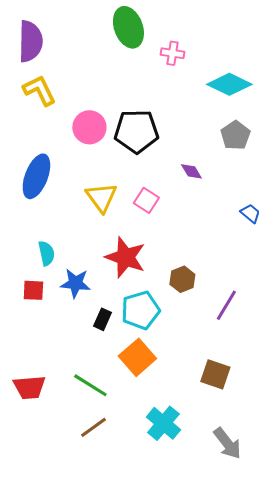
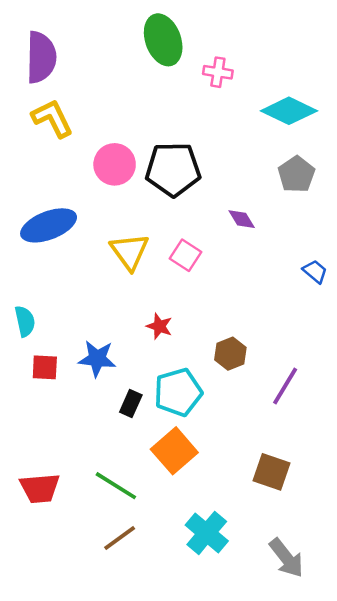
blue ellipse: (36, 176) -> (49, 225), turned 48
cyan semicircle: (46, 253) -> (25, 321), moved
red star: (125, 257) -> (159, 326), size x0.5

